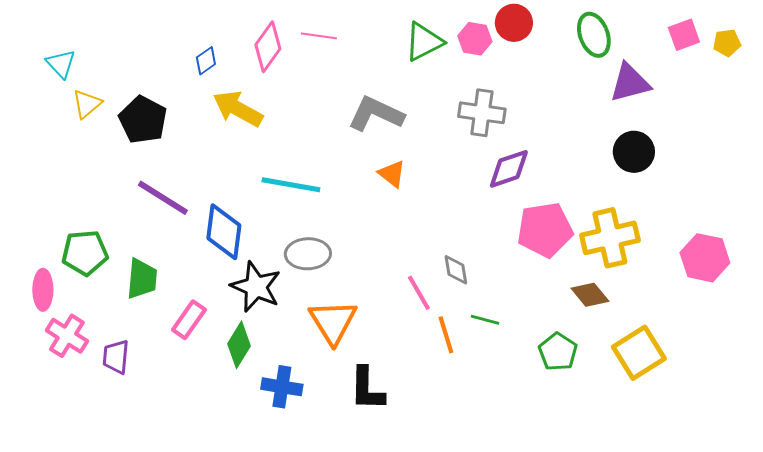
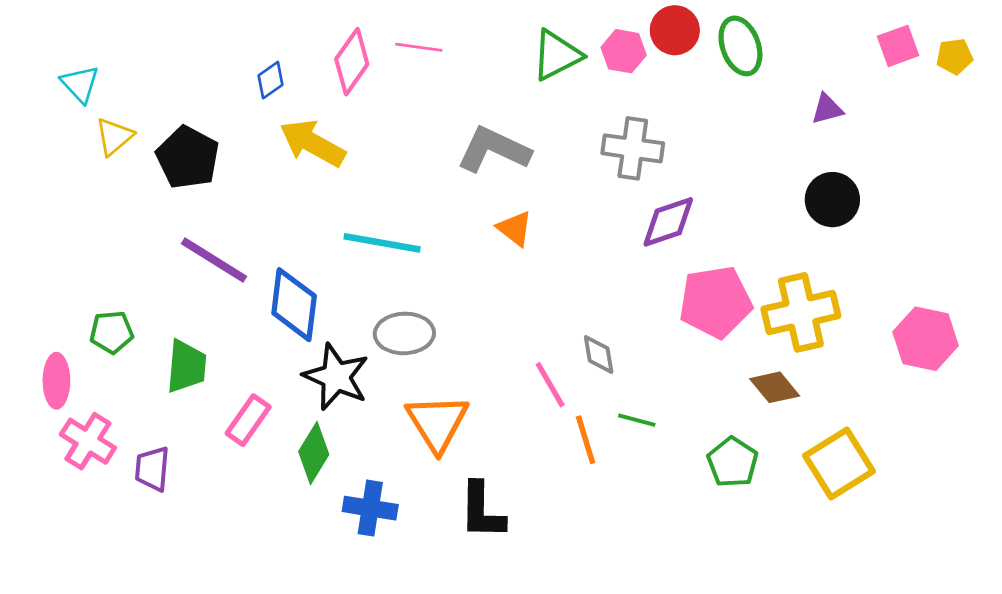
green ellipse: (594, 35) -> (740, 46), moved
purple triangle: (630, 83) -> (827, 109), size x0.6
green pentagon: (85, 253) -> (112, 332), size x0.7

